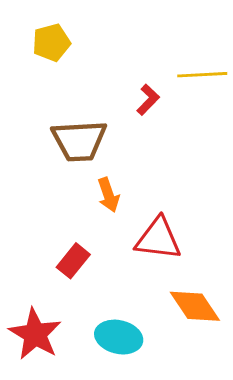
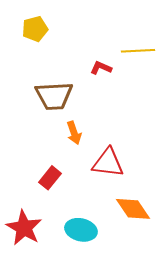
red L-shape: (148, 100) -> (101, 68), turned -110

